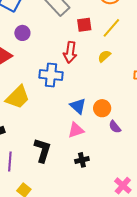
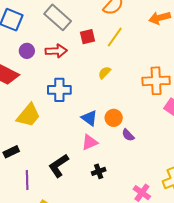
red arrow: (70, 52) -> (56, 51), moved, turned -95
yellow semicircle: (104, 56) -> (104, 73), moved
black L-shape: (43, 150) -> (59, 166), turned -135

